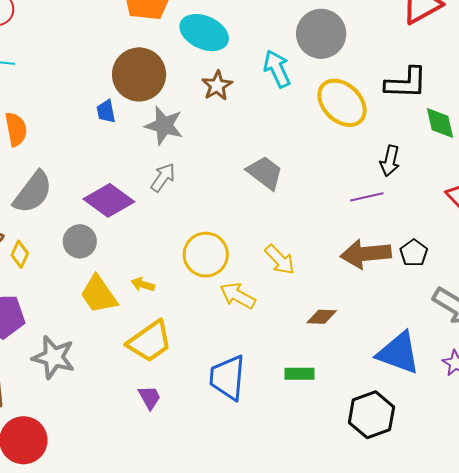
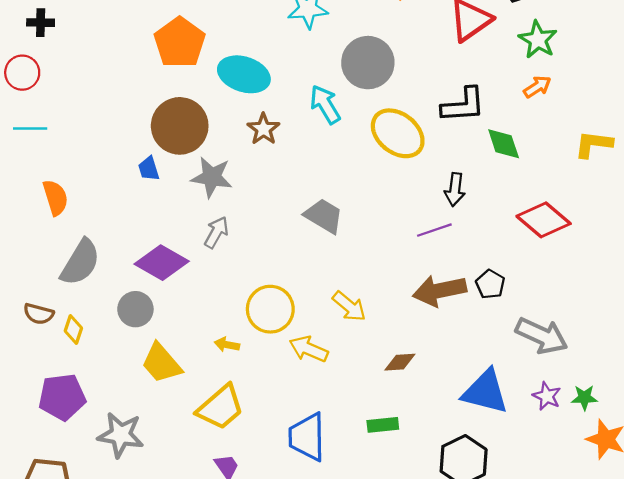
yellow arrow: (143, 284) -> (227, 345), moved

